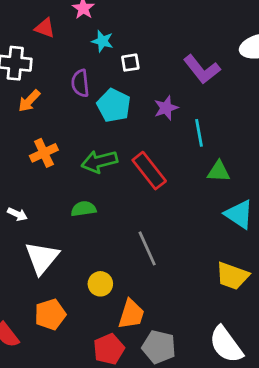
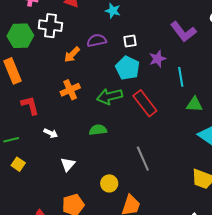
white square: (130, 63) -> (130, 41), moved
purple semicircle: (80, 83) -> (97, 40), turned 84
orange arrow: (29, 101) -> (72, 55), moved
cyan pentagon: (114, 105) -> (128, 68), moved
white triangle: (42, 258) -> (68, 164), size x0.6

